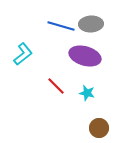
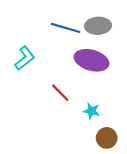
cyan star: (87, 93) -> (92, 111), moved

